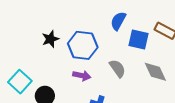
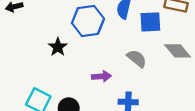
blue hexagon: (83, 45) -> (88, 21), moved

